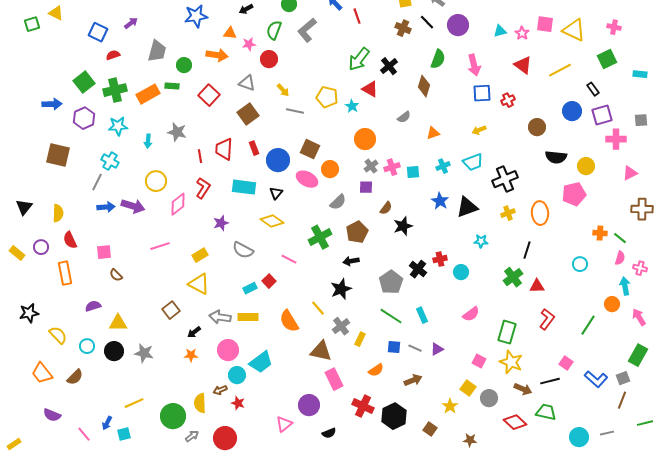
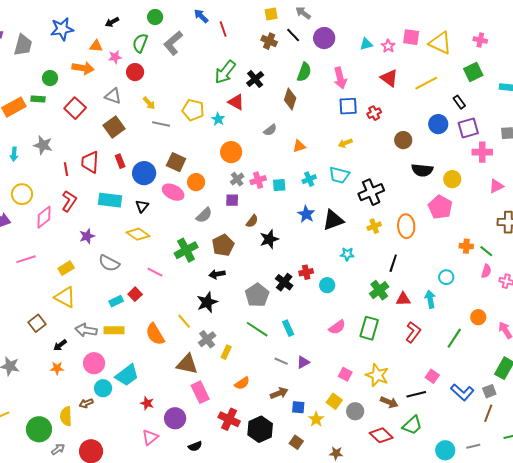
gray trapezoid: (157, 51) -> (23, 45), moved
cyan trapezoid: (473, 162) -> (339, 175), turned 35
pink pentagon: (574, 194) -> (440, 207), turned -30
cyan arrow: (625, 286) -> (430, 299), moved
green rectangle: (507, 332) -> (369, 328), moved
blue square: (394, 347) -> (298, 407), moved
red star: (238, 403) -> (147, 403), moved
green trapezoid: (546, 412) -> (412, 425), turned 125

